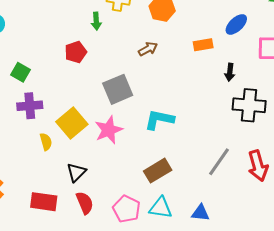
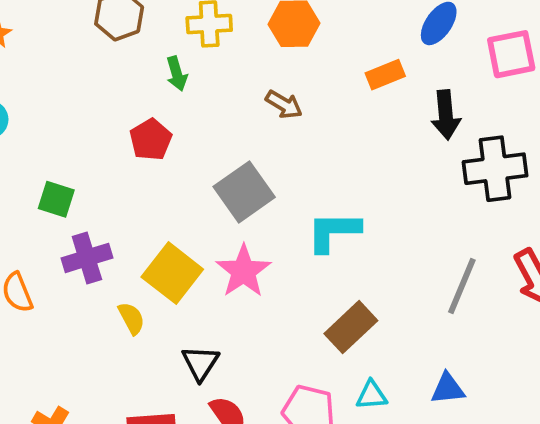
brown arrow: (148, 49) -> (284, 104), turned 72
black arrow: (230, 72) -> (446, 115), size x1.4
cyan triangle: (161, 208) -> (372, 395), size x0.7

